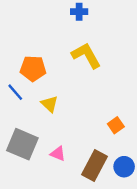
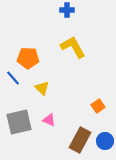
gray square: (22, 144) -> (19, 122), turned -36
pink triangle: (58, 154) -> (49, 120), moved

